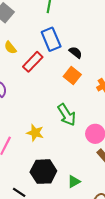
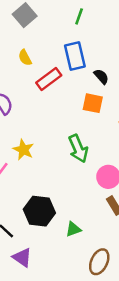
orange square: (72, 76) -> (93, 103), turned -36
yellow star: (35, 133) -> (23, 150), moved

